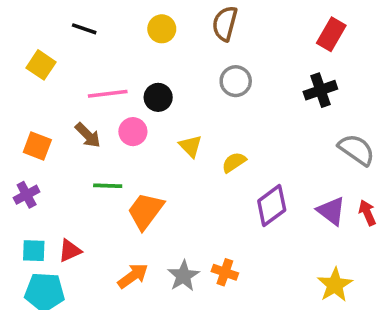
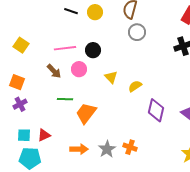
black line: (84, 29) -> (71, 11), moved
yellow square: (41, 65) -> (21, 45), moved
gray circle: (236, 81) -> (137, 32), moved
orange square: (37, 146) -> (17, 82), moved
purple diamond: (272, 206) -> (156, 110), turned -40
orange arrow: (133, 276) -> (79, 149), turned 36

